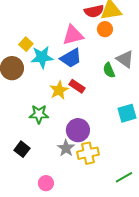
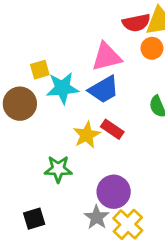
yellow square: (26, 44) -> (40, 70), turned 32
black square: (22, 149) -> (34, 219), turned 35
yellow cross: (88, 153) -> (128, 224), turned -35

